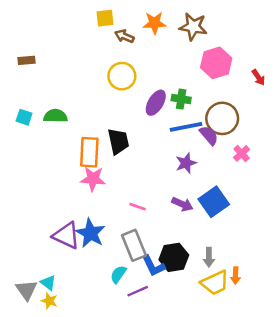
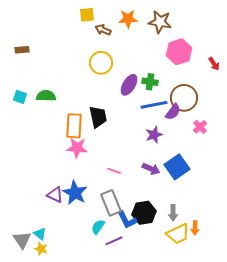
purple semicircle: (209, 135) -> (173, 112), turned 78
purple triangle: (66, 236) -> (55, 195), size x0.7

